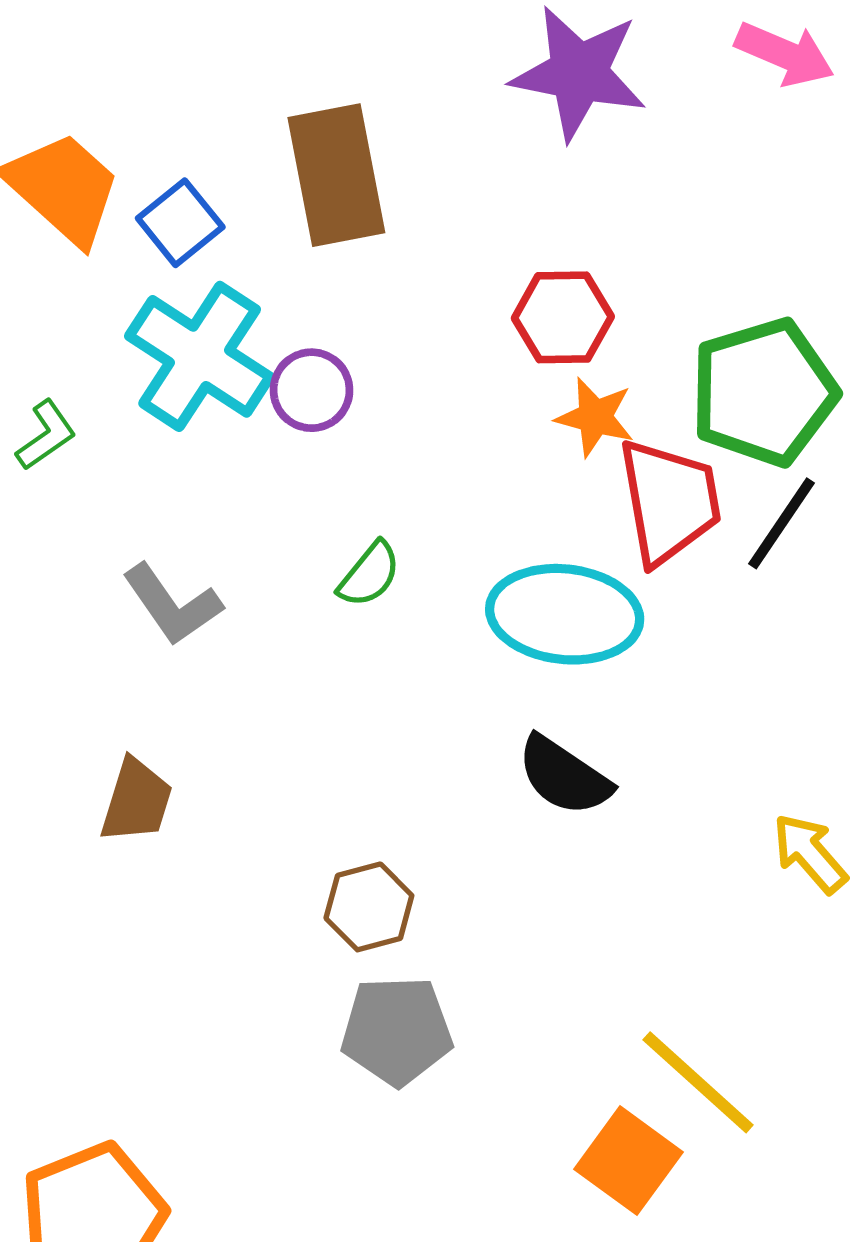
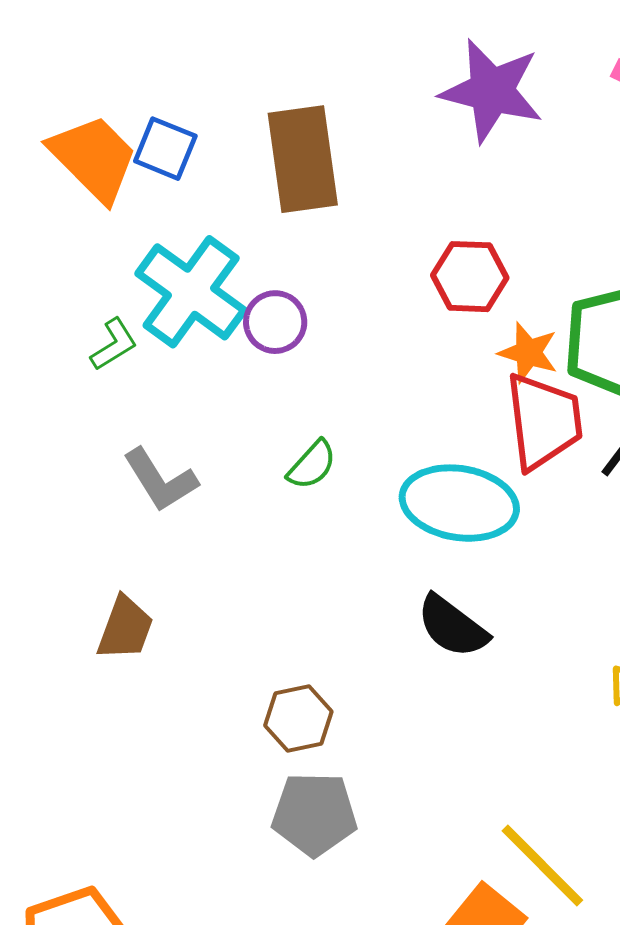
blue square: (180, 223) -> (165, 149), moved, turned -32
orange star: (595, 417) -> (528, 353), moved
green L-shape: (46, 435) -> (114, 344), moved

